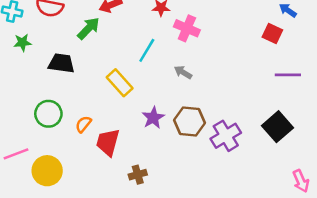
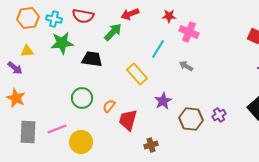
green star: (23, 43) -> (62, 43), size x1.6
brown hexagon: (190, 122) -> (191, 119), moved
purple cross: (226, 136) -> (219, 115), size x0.6

